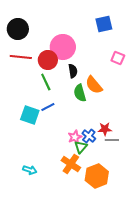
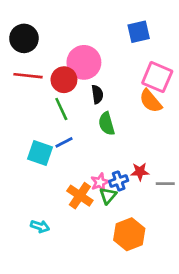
pink square: (118, 58) -> (157, 77), size x1.6
orange semicircle: (94, 85) -> (151, 101), moved
blue cross: (89, 136) -> (119, 181), turned 32
gray line: (112, 140) -> (165, 184), moved
orange cross: (71, 164) -> (80, 196), moved

